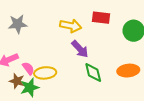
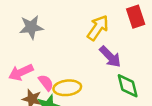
red rectangle: (101, 18) -> (136, 17), turned 66
yellow arrow: (71, 26) -> (98, 28), turned -65

